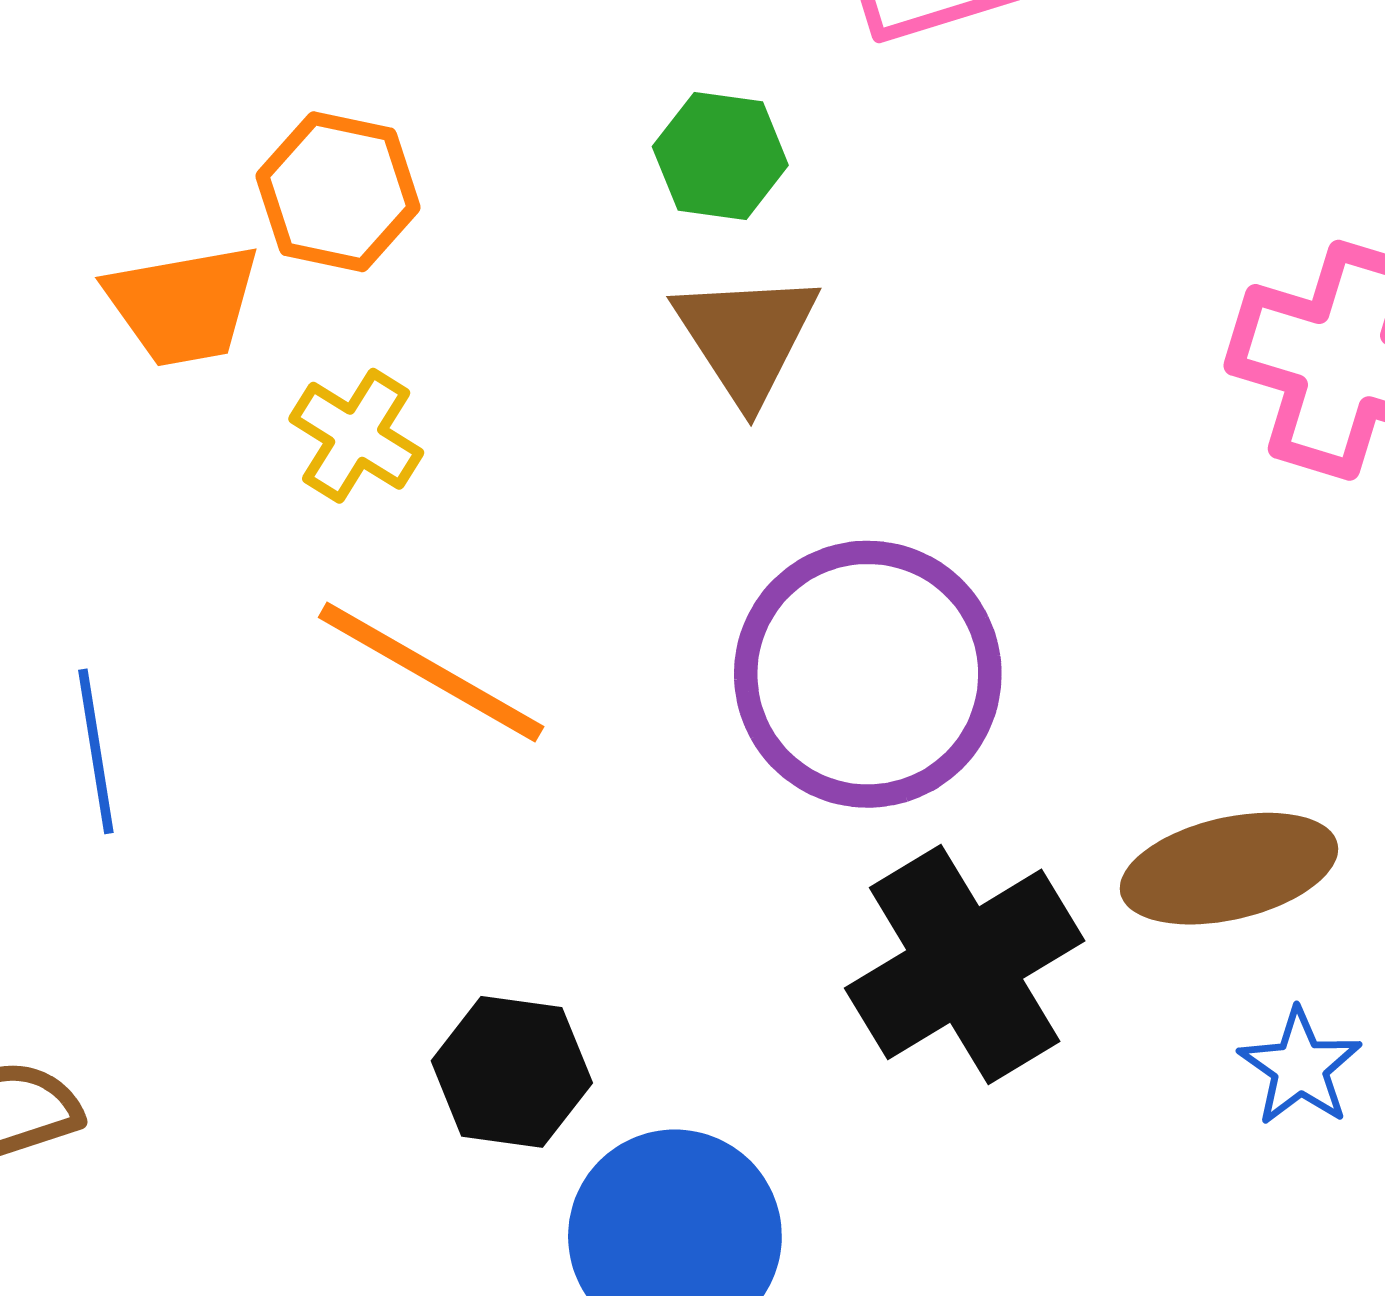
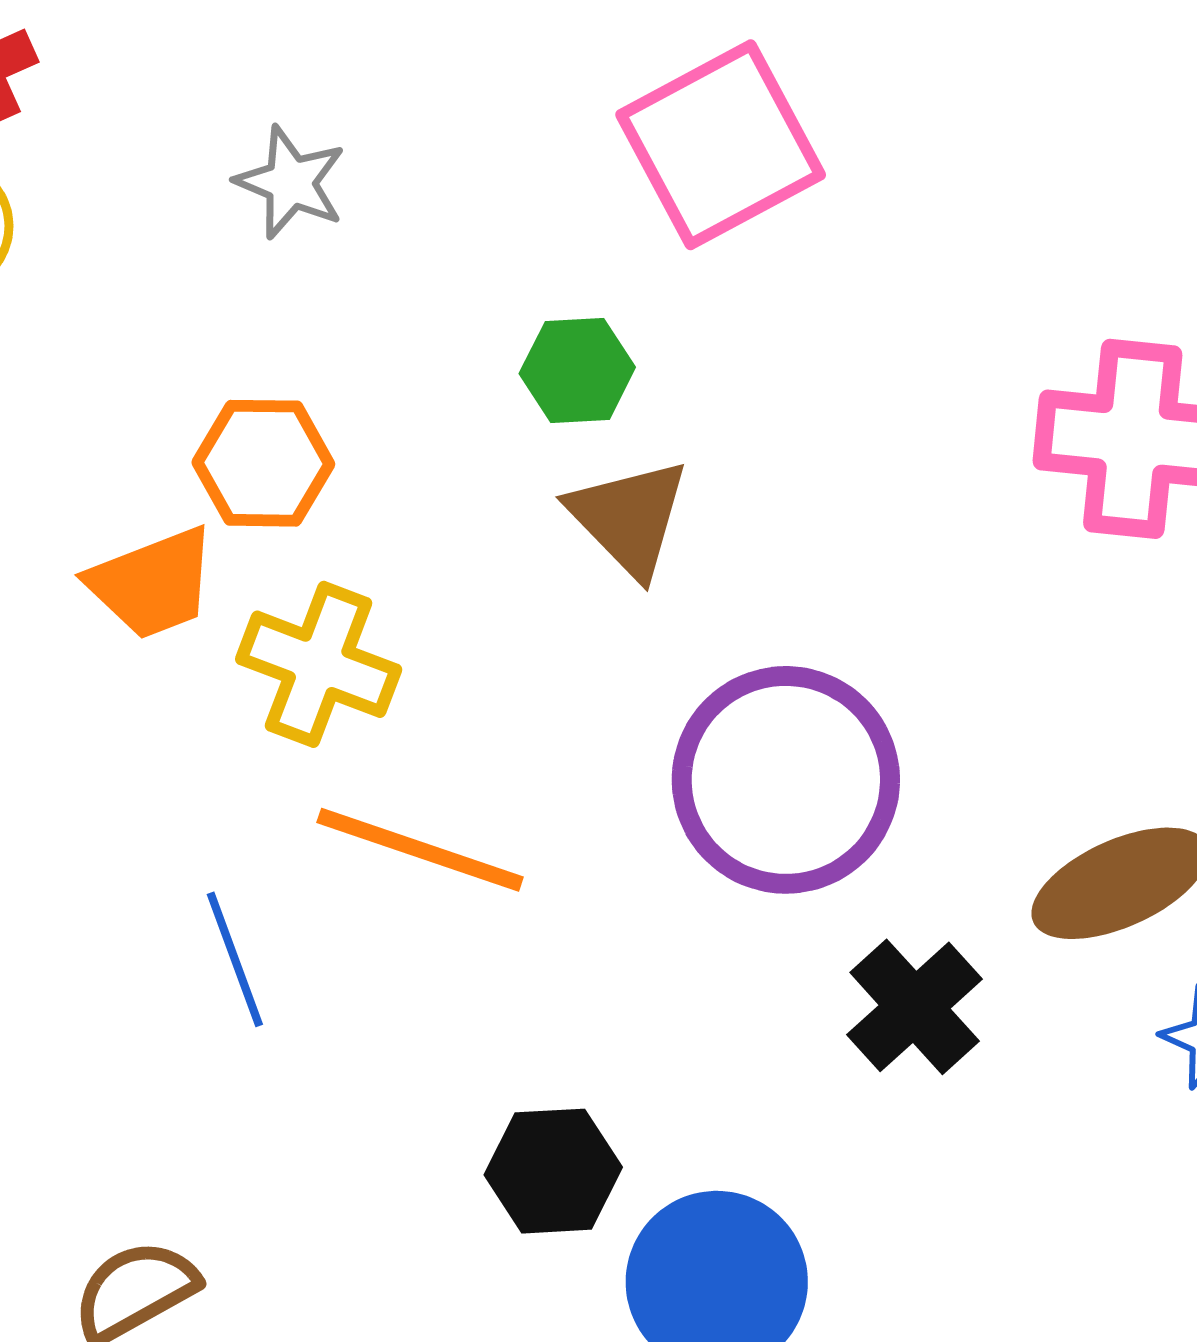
yellow cross: (356, 436) -> (319, 664), size x1.4
blue line: (96, 751) -> (235, 959), moved
black cross: (965, 964) -> (915, 1007), size x0.7

